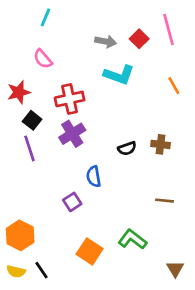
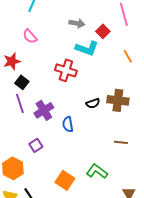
red square: (139, 39) -> (103, 31), moved
red cross: (70, 99) -> (66, 70), moved, turned 30
purple cross: (72, 134) -> (44, 110), moved
brown cross: (160, 144) -> (118, 100), size x1.5
purple square: (72, 202) -> (36, 145), moved

